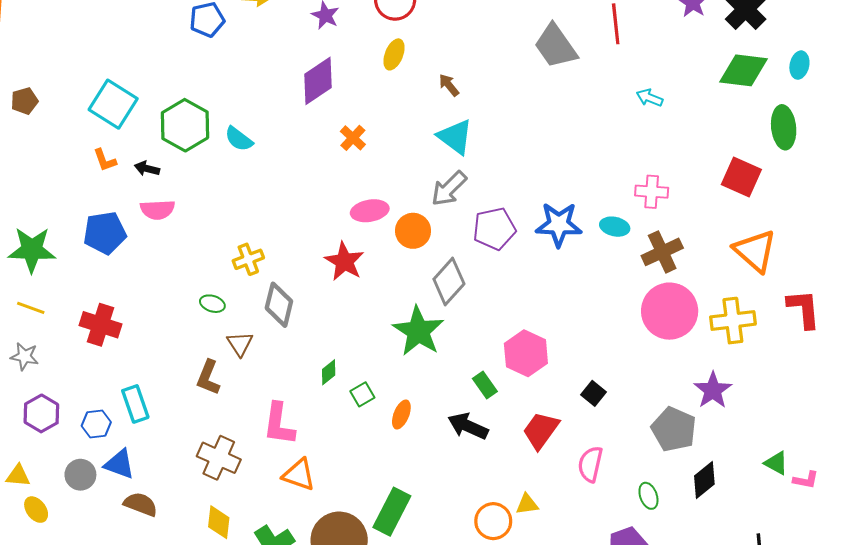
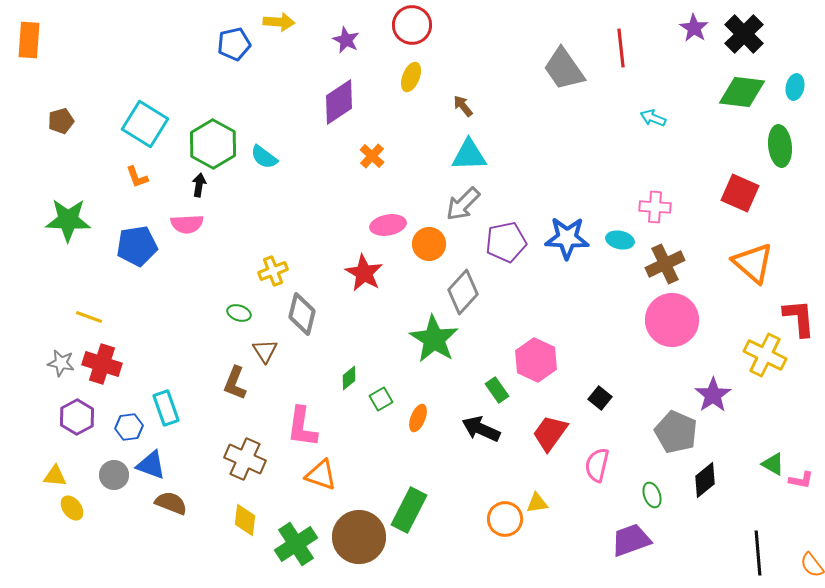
cyan triangle: (455, 137) -> (469, 155), turned -39
black arrow: (147, 169) -> (199, 185), moved, turned 85
green star: (32, 250) -> (68, 220), moved
yellow line: (31, 308) -> (89, 317), moved
yellow cross: (733, 321) -> (765, 355), moved, turned 33
red cross: (100, 325) -> (102, 364), moved

